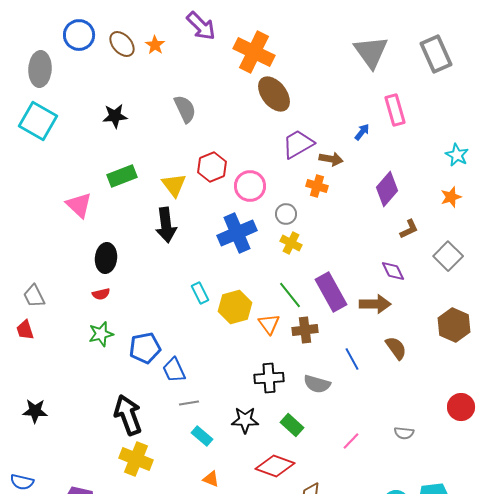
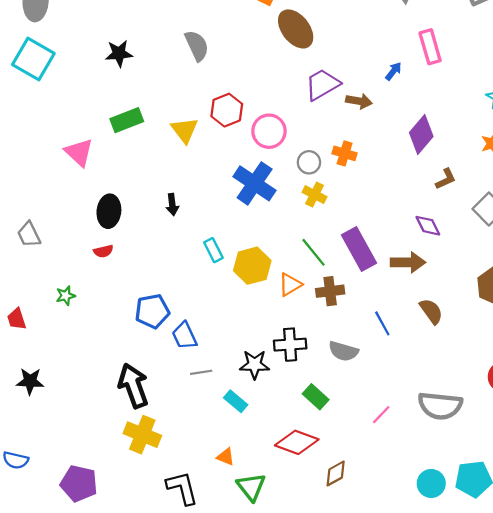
orange cross: (317, 186) -> (345, 153), moved
black arrow: (166, 225) -> (172, 205), moved, size x0.6
blue cross: (237, 233) -> (255, 183), turned -33
gray trapezoid: (34, 296) -> (29, 235), moved
orange triangle: (269, 324) -> (290, 285), turned 35
red trapezoid: (25, 330) -> (17, 319), moved
green star: (101, 334) -> (66, 296), moved, size x0.7
black star: (245, 420) -> (255, 365), moved
gray semicircle: (404, 433) -> (440, 406), size x2.0
cyan rectangle: (202, 436) -> (236, 401), moved

